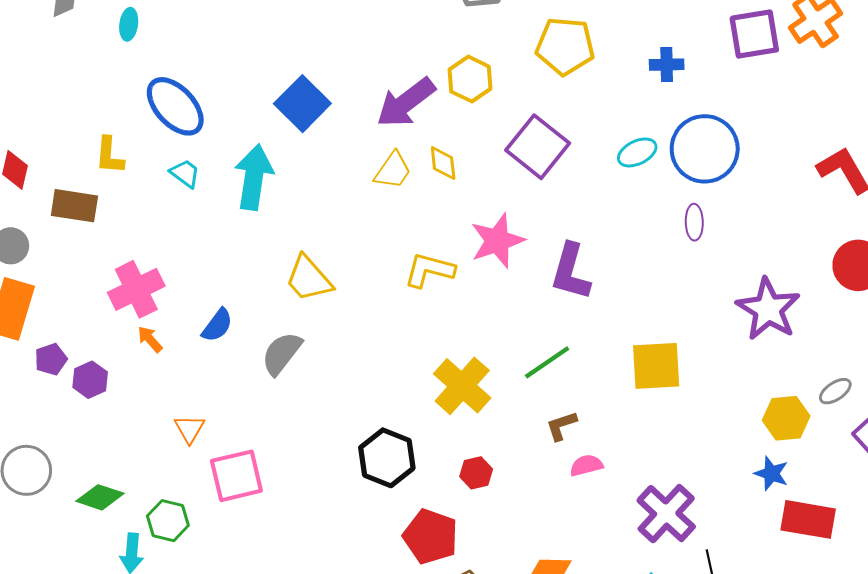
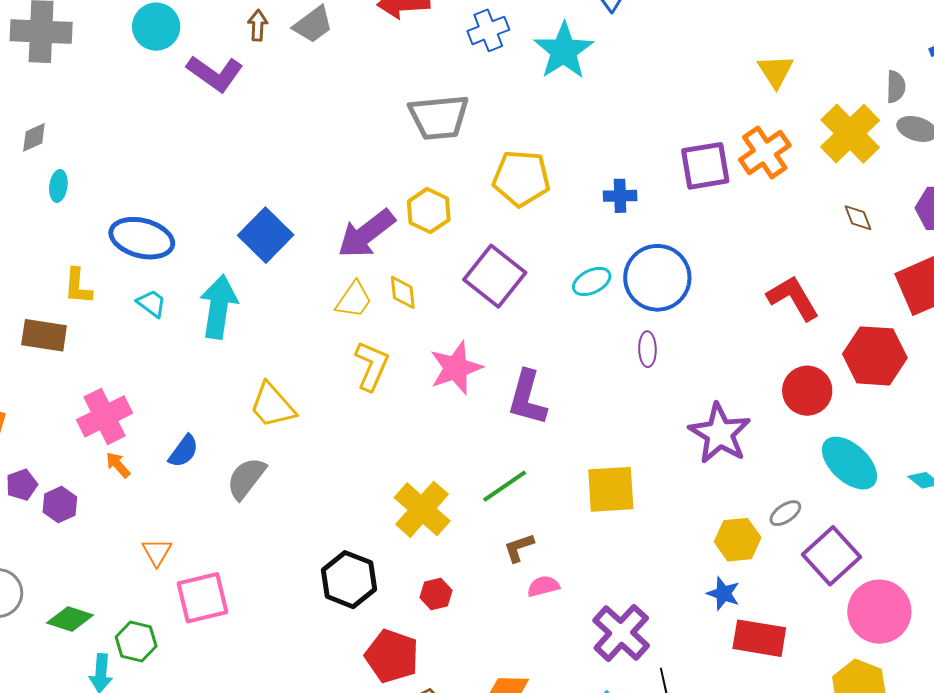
cyan ellipse: (129, 24) -> (58, 186), moved
blue ellipse: (175, 106) -> (142, 238), turned -32
yellow L-shape: (429, 270) -> (372, 366), moved, turned 99

